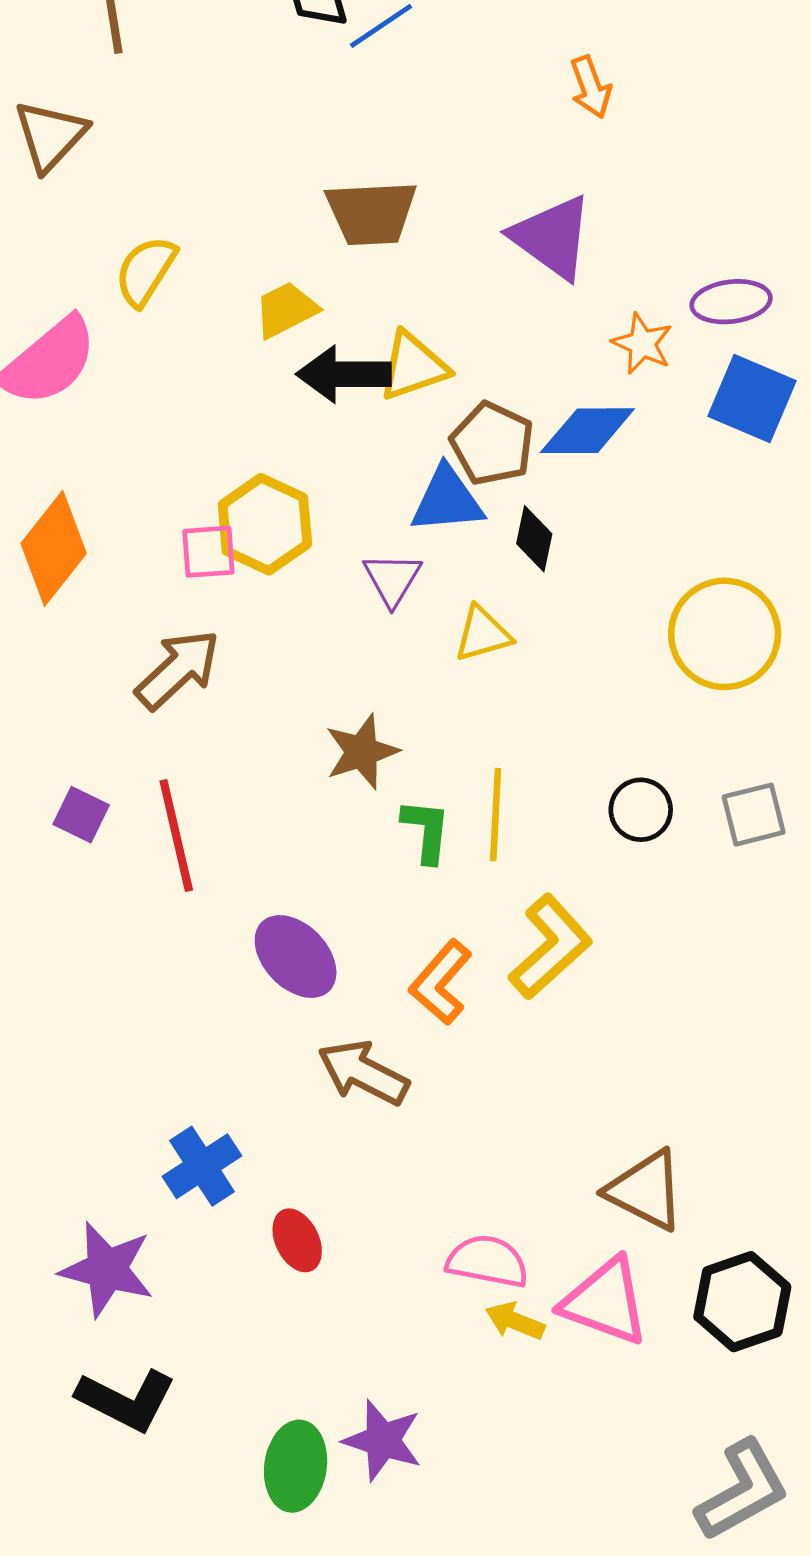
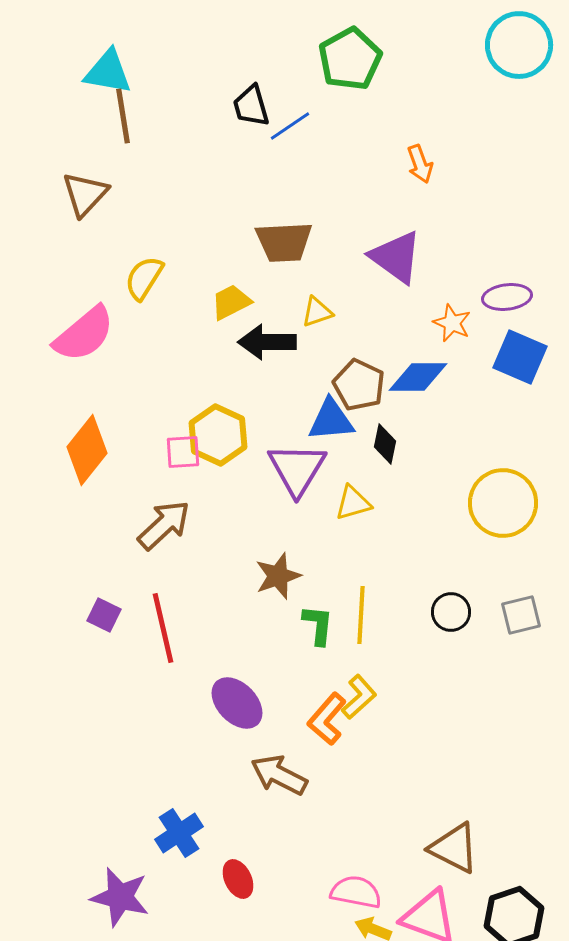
yellow triangle: (413, 366) -> (317, 312), moved, size x0.7
purple triangle: (392, 579) -> (297, 469), size x1.6
yellow L-shape: (550, 947) -> (359, 697), moved, size x0.7

